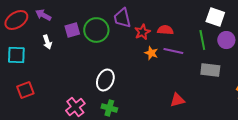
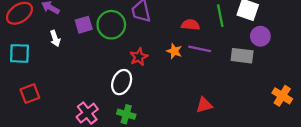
red star: (142, 32) -> (139, 57), moved
green line: (202, 40) -> (220, 16), moved
gray rectangle: (210, 70) -> (242, 56), moved

